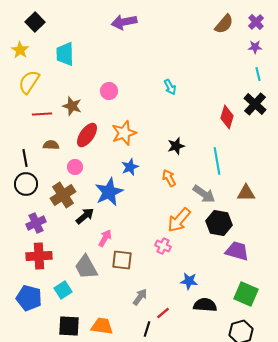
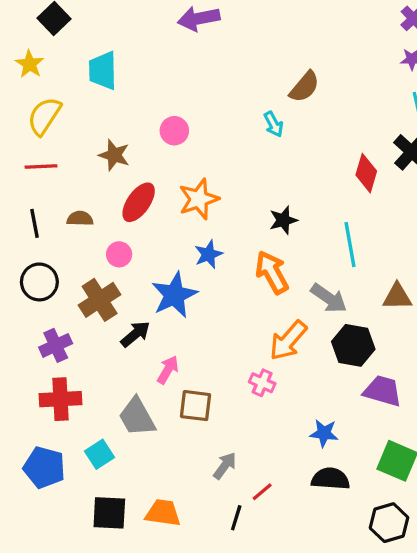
brown semicircle: (224, 24) -> (304, 87), moved
red line: (42, 114) -> (41, 167), moved
black line: (25, 158) -> (34, 223), moved
orange arrow: (169, 178) -> (272, 272), size x1.5
blue star: (189, 281) -> (324, 433), moved

